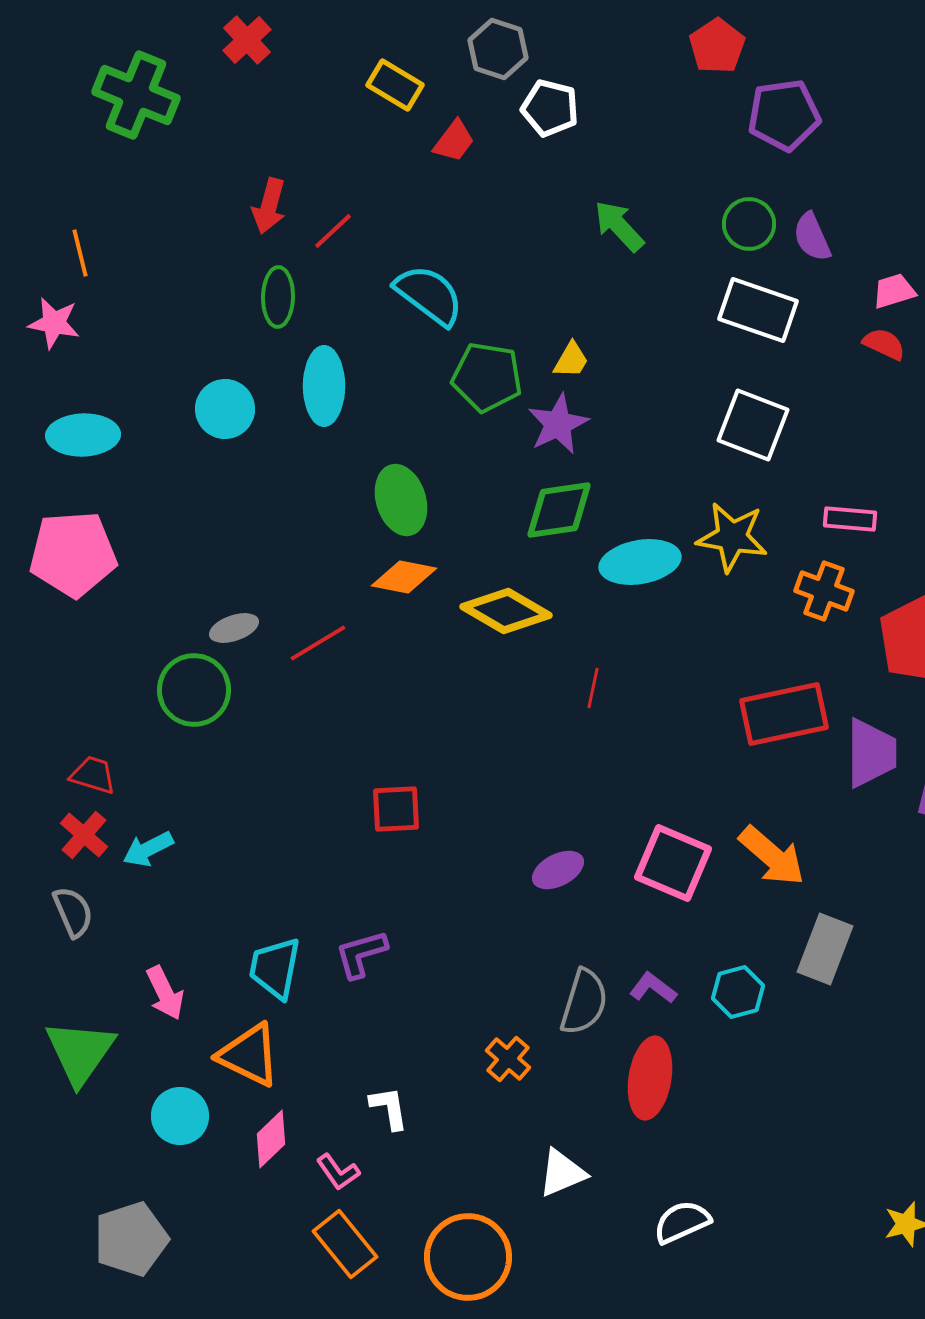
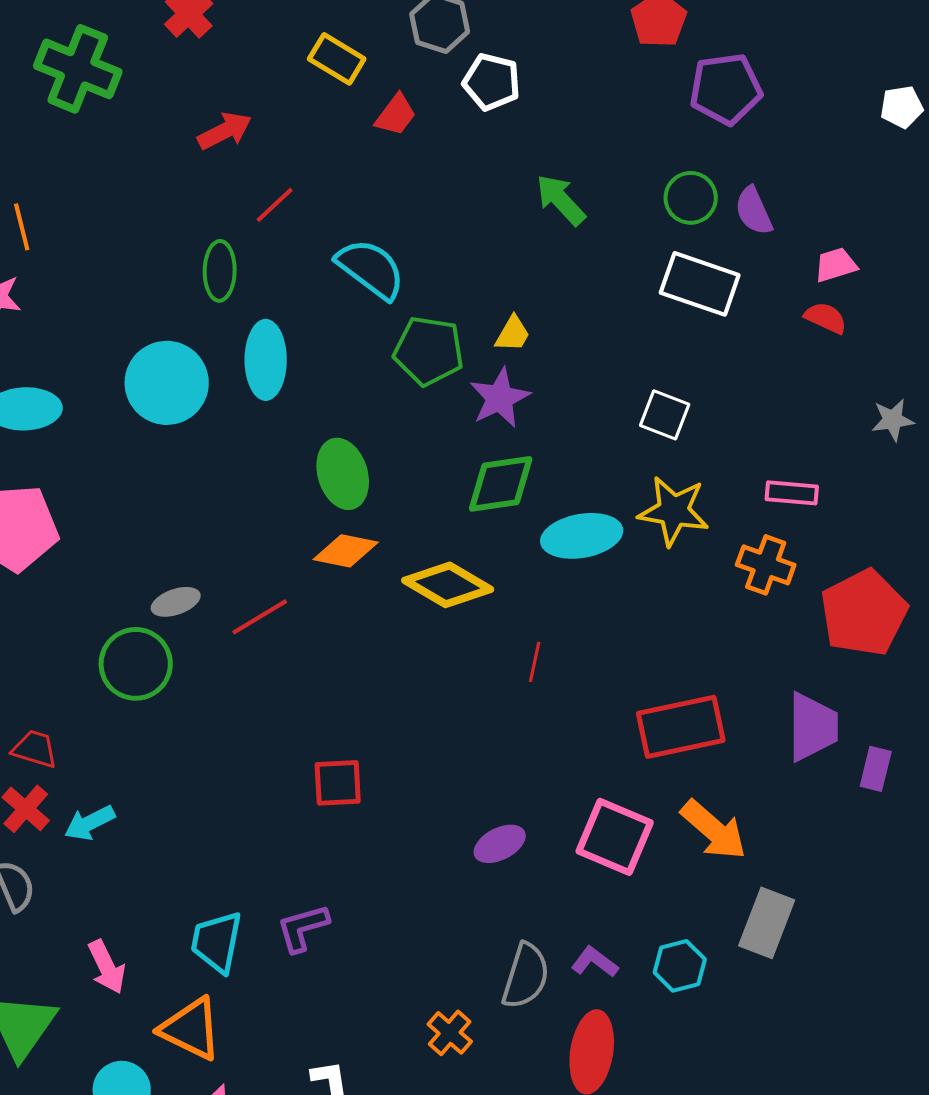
red arrow: (269, 206) -> (225, 131), moved, turned -132
cyan circle: (225, 409) -> (167, 383), size x1.4
white square: (753, 425) -> (665, 415), moved, size x0.7
red rectangle: (784, 714) -> (681, 727), moved

